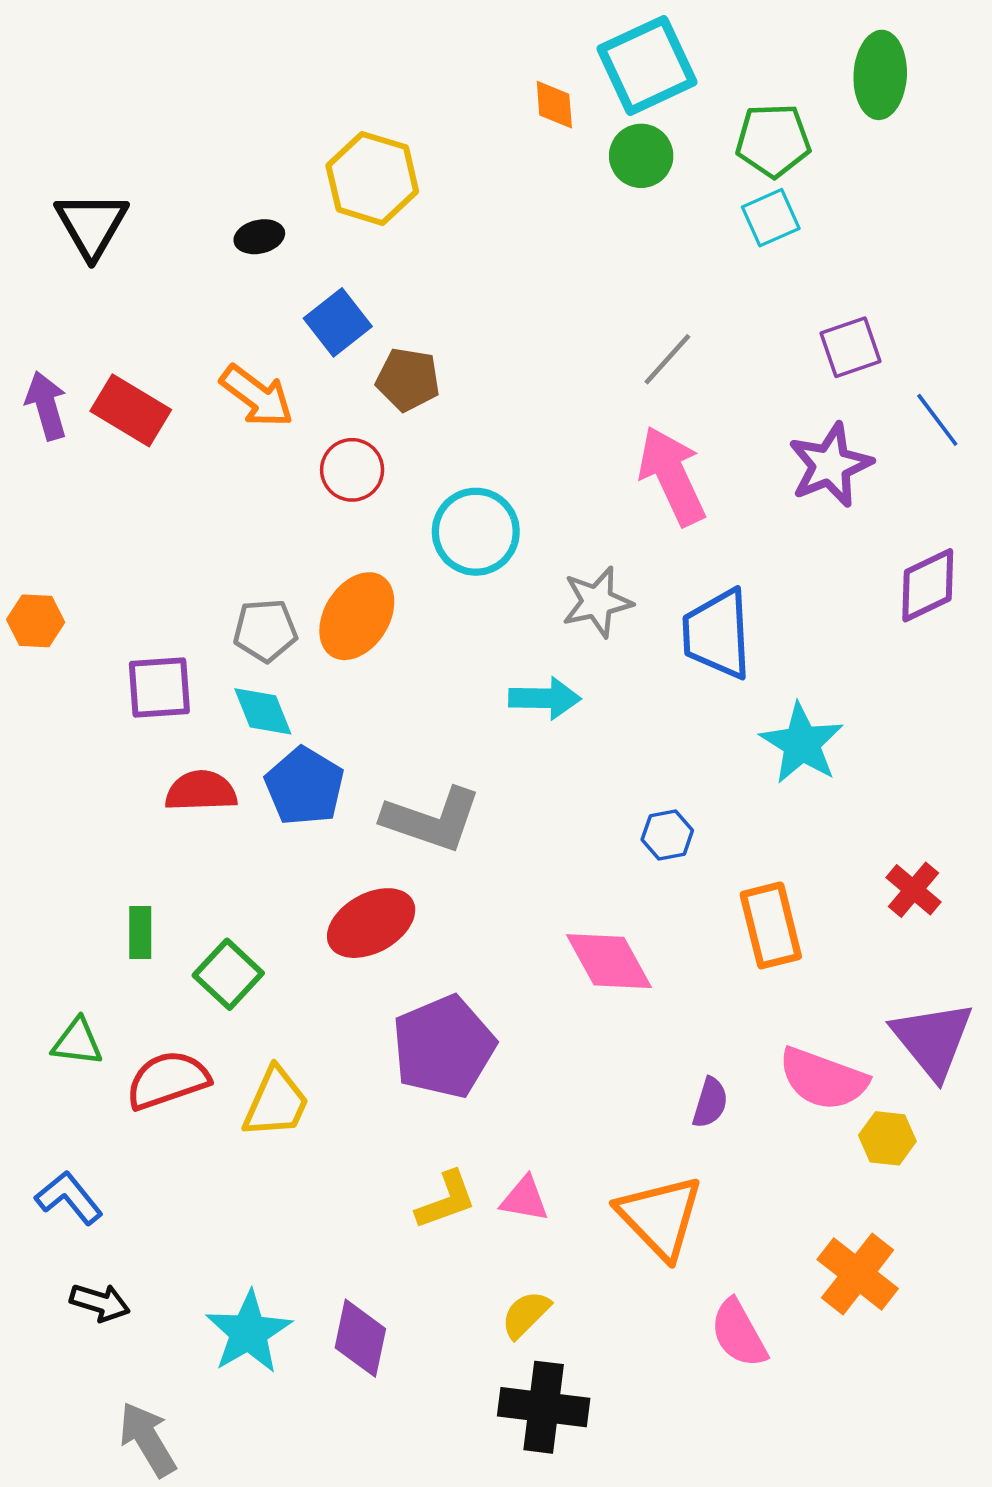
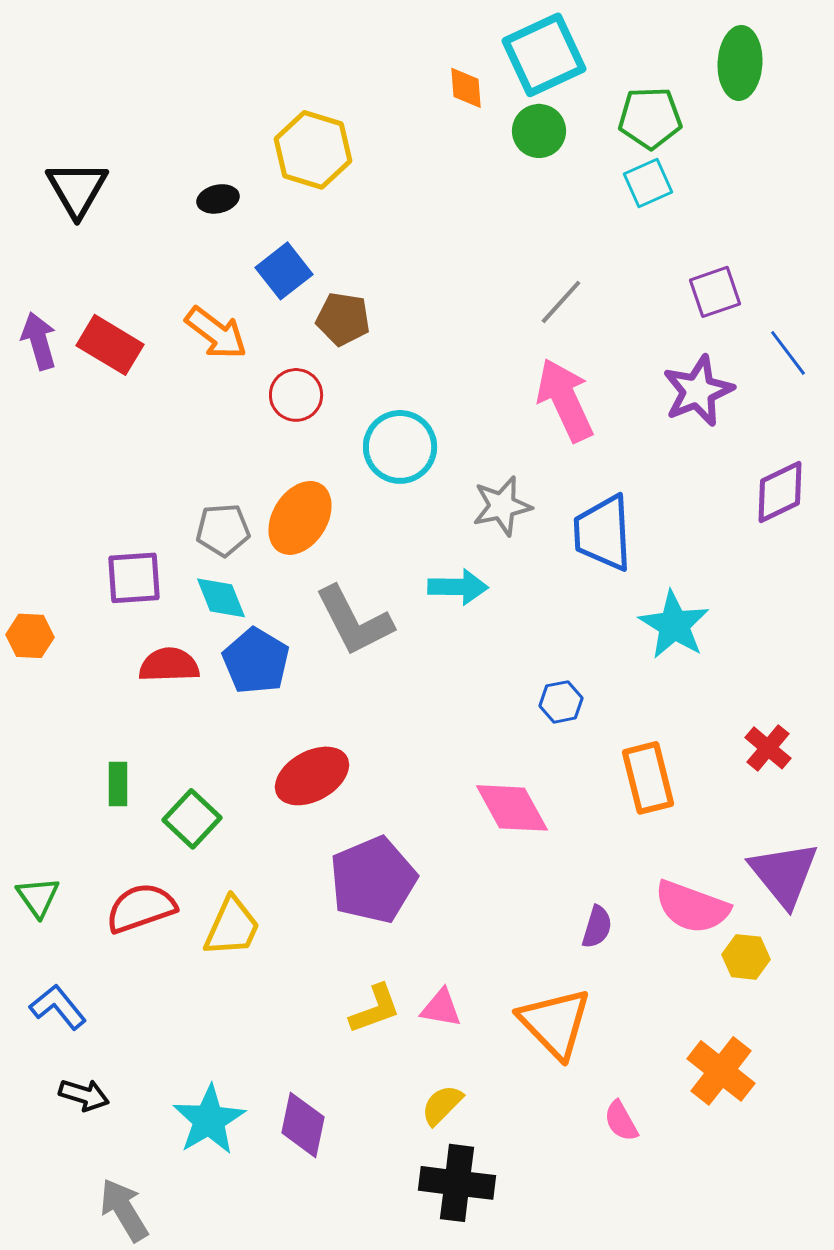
orange hexagon: (36, 621) -> (30, 636), moved
gray L-shape: (432, 820) -> (354, 621), moved, turned 44
green triangle: (77, 1042) -> (38, 897), moved, turned 48
pink semicircle: (739, 1333) -> (621, 1121), size x0.7

